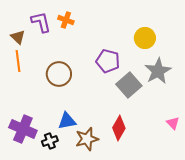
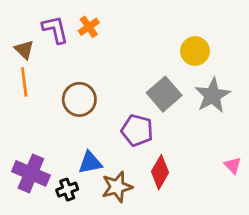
orange cross: (66, 20) -> (89, 27), turned 35
purple pentagon: (108, 61) -> (137, 130), moved
gray square: (129, 85) -> (164, 94), moved

